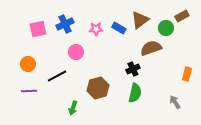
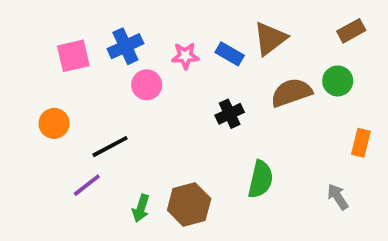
green circle: (166, 28) -> (338, 81), moved
pink circle: (76, 52) -> (147, 85), moved
black cross: (133, 69) -> (230, 114), moved
brown hexagon: (98, 88) -> (189, 204), moved
purple line: (29, 91) -> (87, 185), moved, turned -35

